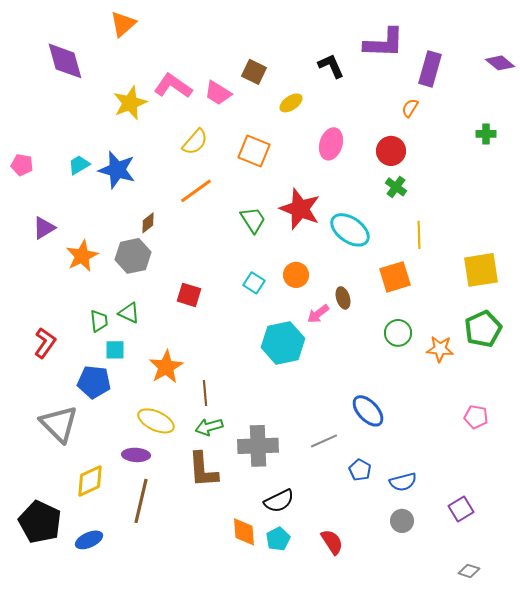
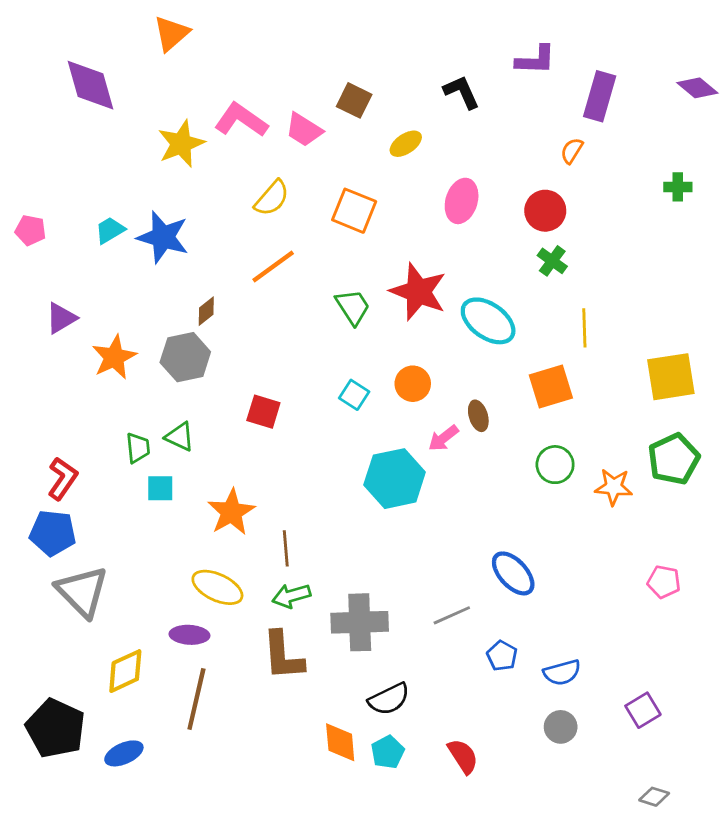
purple L-shape: (384, 43) -> (536, 60), size x0.7
blue pentagon: (94, 382) -> (53, 533), moved

